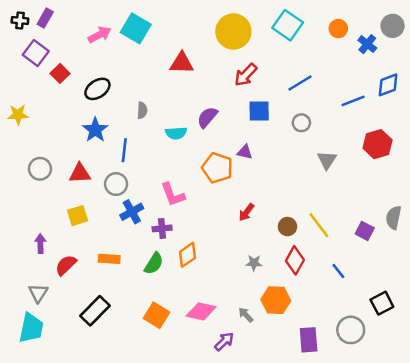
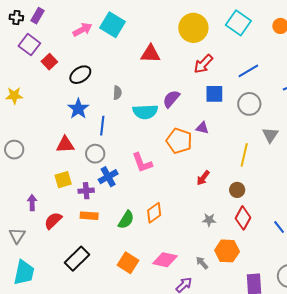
gray circle: (301, 123) -> (249, 104), size x1.5
cyan semicircle: (176, 133) -> (145, 112), size x1.4
gray circle: (40, 169) -> (14, 150), moved
yellow line: (319, 225) -> (244, 155), moved, turned 50
purple cross: (162, 228) -> (86, 191), moved
gray triangle: (38, 293) -> (17, 236), moved

